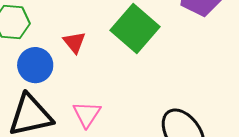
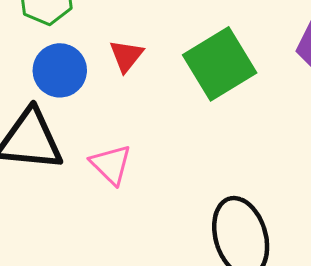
pink triangle: (87, 114) -> (111, 165), turned -36

